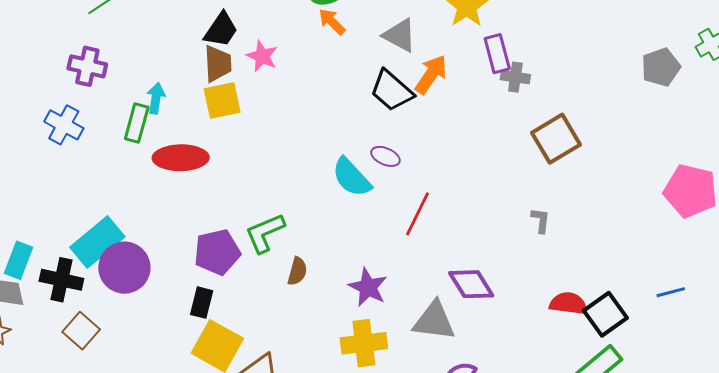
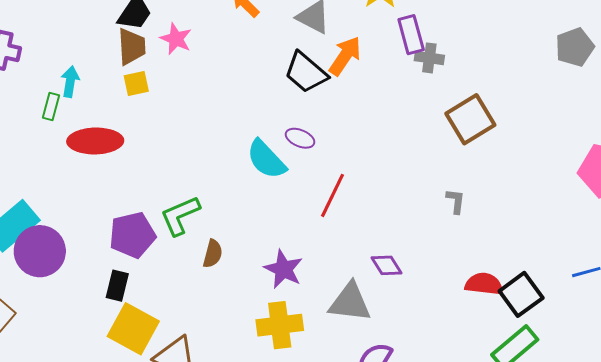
yellow square: (222, 101) -> (136, 83), size x0.7
green rectangle: (137, 123) -> (51, 107), size x0.7
purple diamond: (471, 284) -> (387, 265), size x0.7

